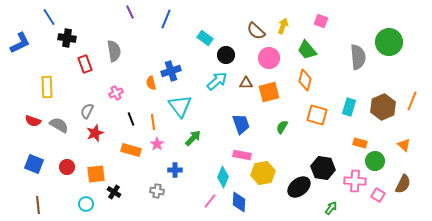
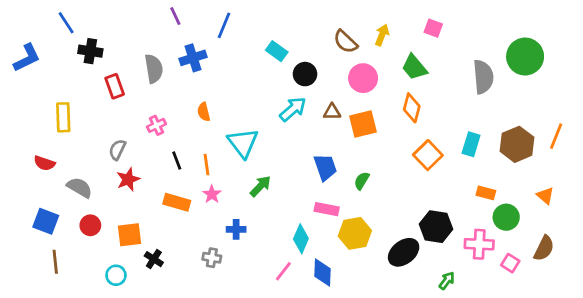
blue cross: (171, 71) -> (193, 58), moved
orange square: (317, 115) -> (428, 155), turned 30
gray semicircle: (59, 125) -> (80, 187), moved
green semicircle: (282, 127) -> (362, 181), moved
brown line: (38, 205) -> (55, 262), moved

